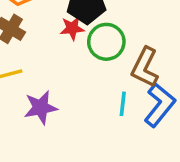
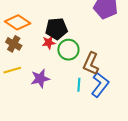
purple star: (41, 108) -> (40, 79), moved

